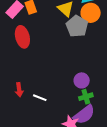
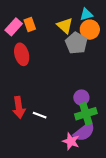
red arrow: (19, 90) -> (19, 107), size x1.5
green cross: (86, 97) -> (86, 114), size x1.5

